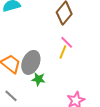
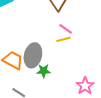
yellow line: (63, 52) -> (63, 39), turned 64

